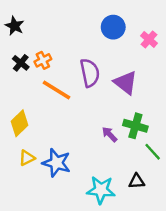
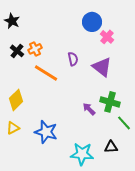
pink cross: (149, 39) -> (107, 37), moved
purple semicircle: (90, 73) -> (73, 59), size x0.6
yellow triangle: (27, 158) -> (13, 128), moved

